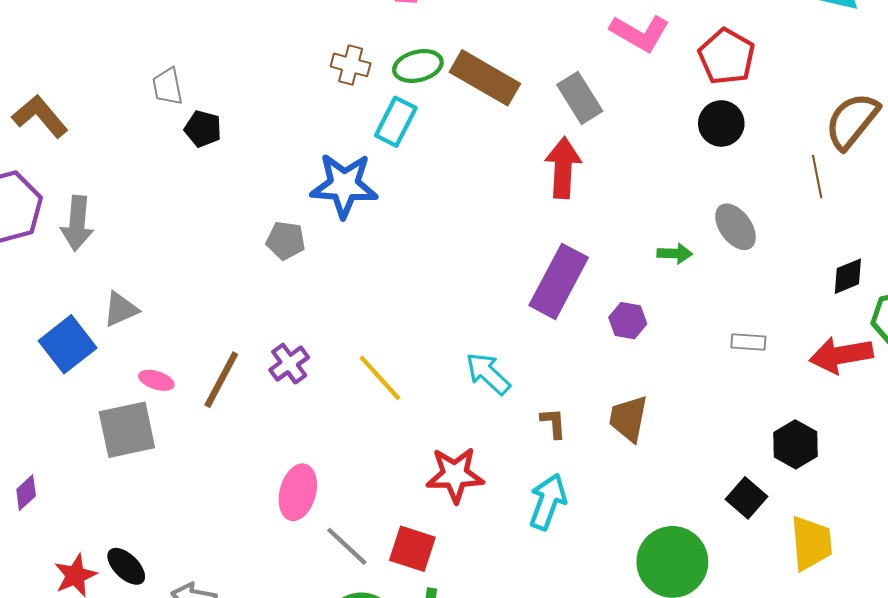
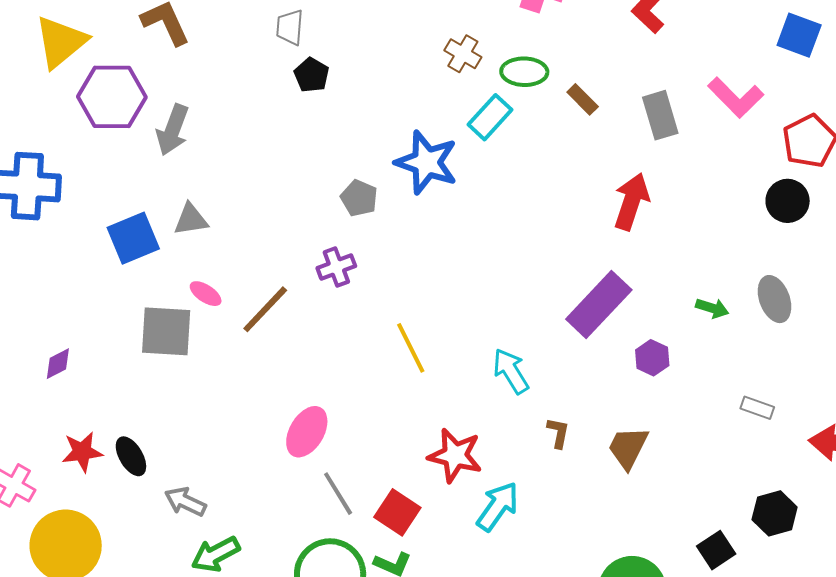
brown rectangle: (485, 78) -> (583, 99), size x0.5
gray rectangle: (580, 98) -> (660, 115), moved
purple cross: (289, 364) -> (336, 267), moved
cyan arrow: (548, 502) -> (498, 506), moved

